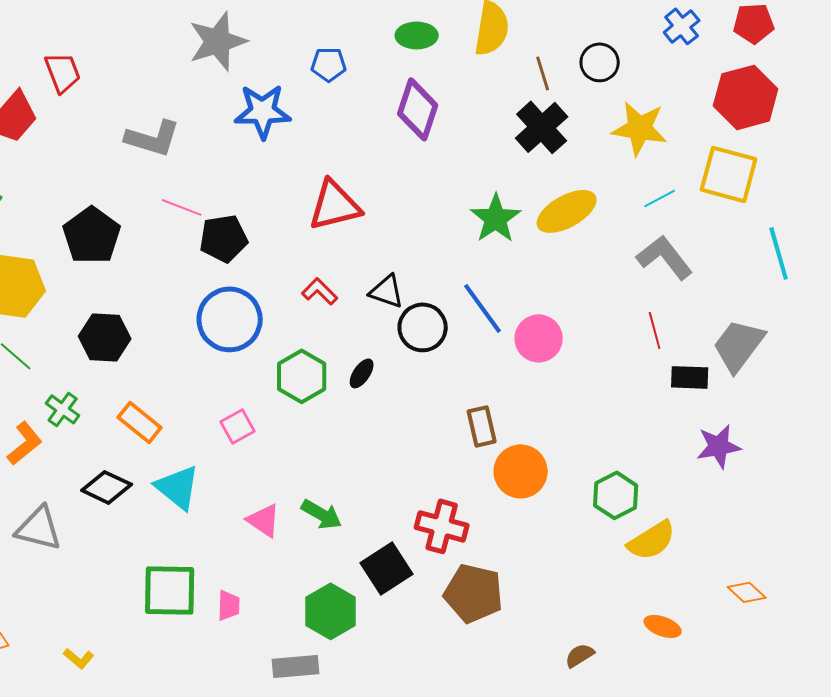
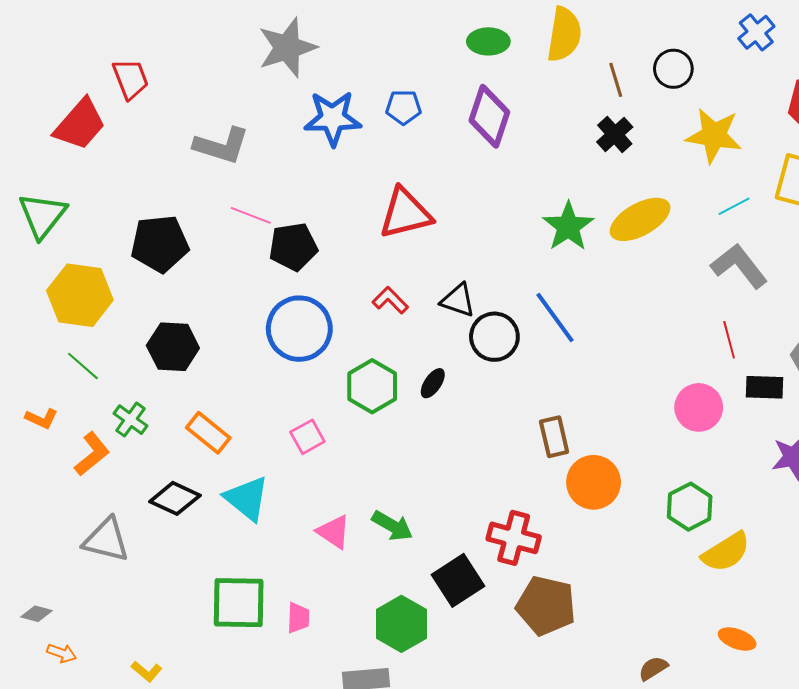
blue pentagon: (329, 64) -> (403, 107), moved
black cross: (542, 127) -> (615, 134), size x0.7
black pentagon: (92, 235) -> (160, 244), turned 30
pink circle: (539, 338) -> (699, 407), moved

